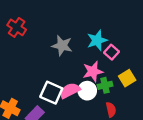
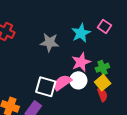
pink square: (112, 52) -> (105, 26), moved
yellow square: (127, 78) -> (103, 83), moved
green cross: (105, 85) -> (102, 68), moved

